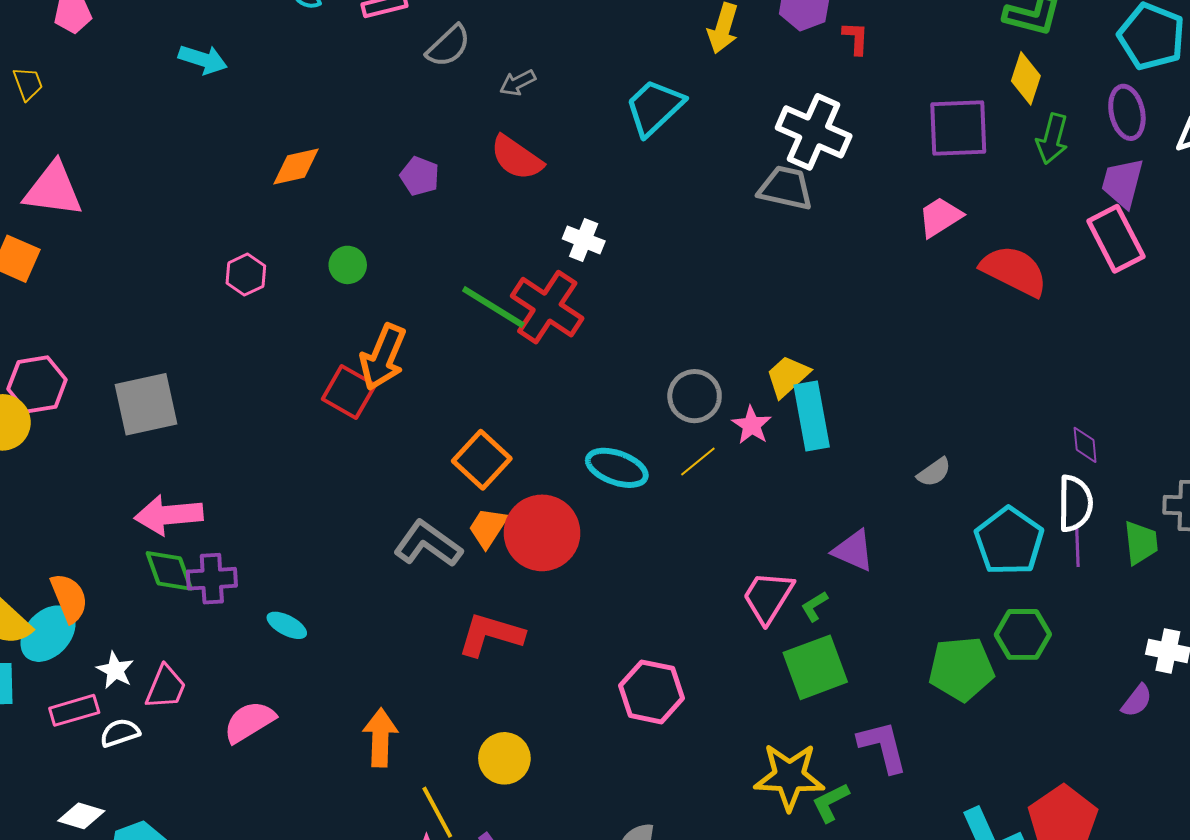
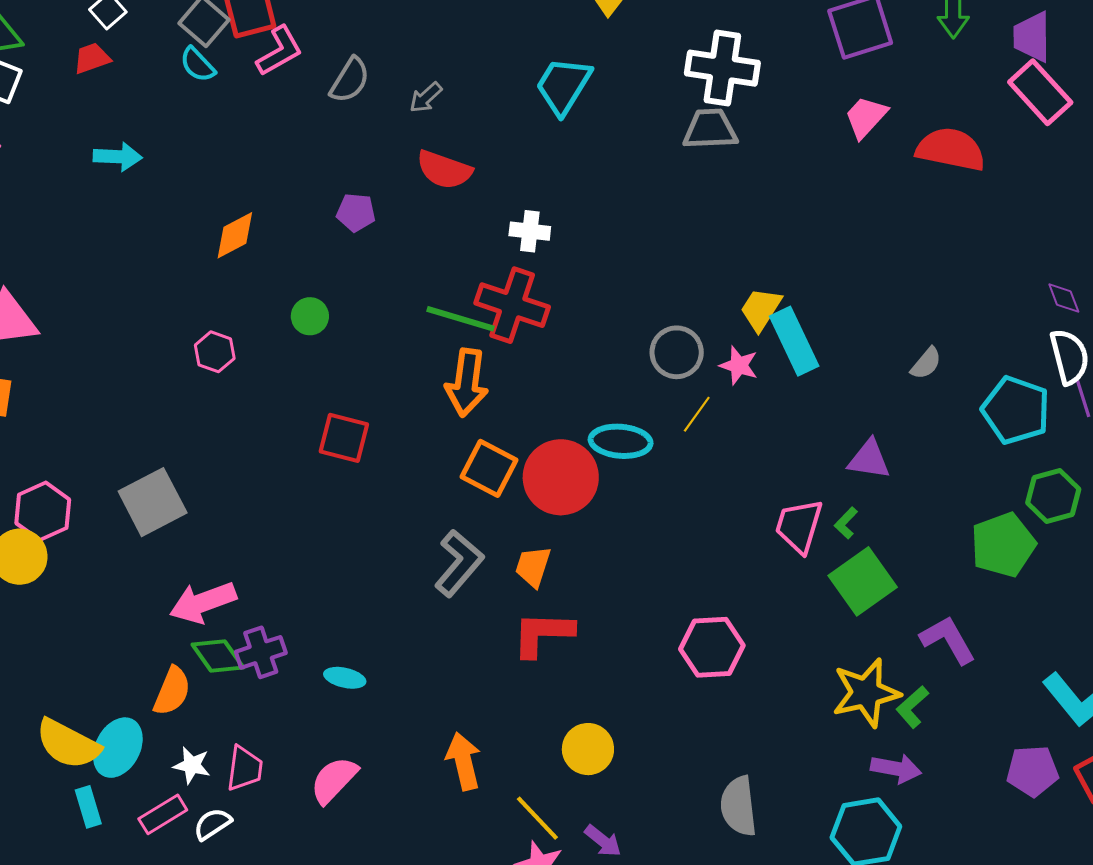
orange arrow: (383, 357) -> (467, 383), moved
orange trapezoid: (488, 528) -> (533, 567), moved
red circle: (542, 533) -> (561, 477), moved
gray L-shape: (428, 544) -> (459, 563), turned 110
orange semicircle: (69, 598) -> (172, 691), moved, turned 60

